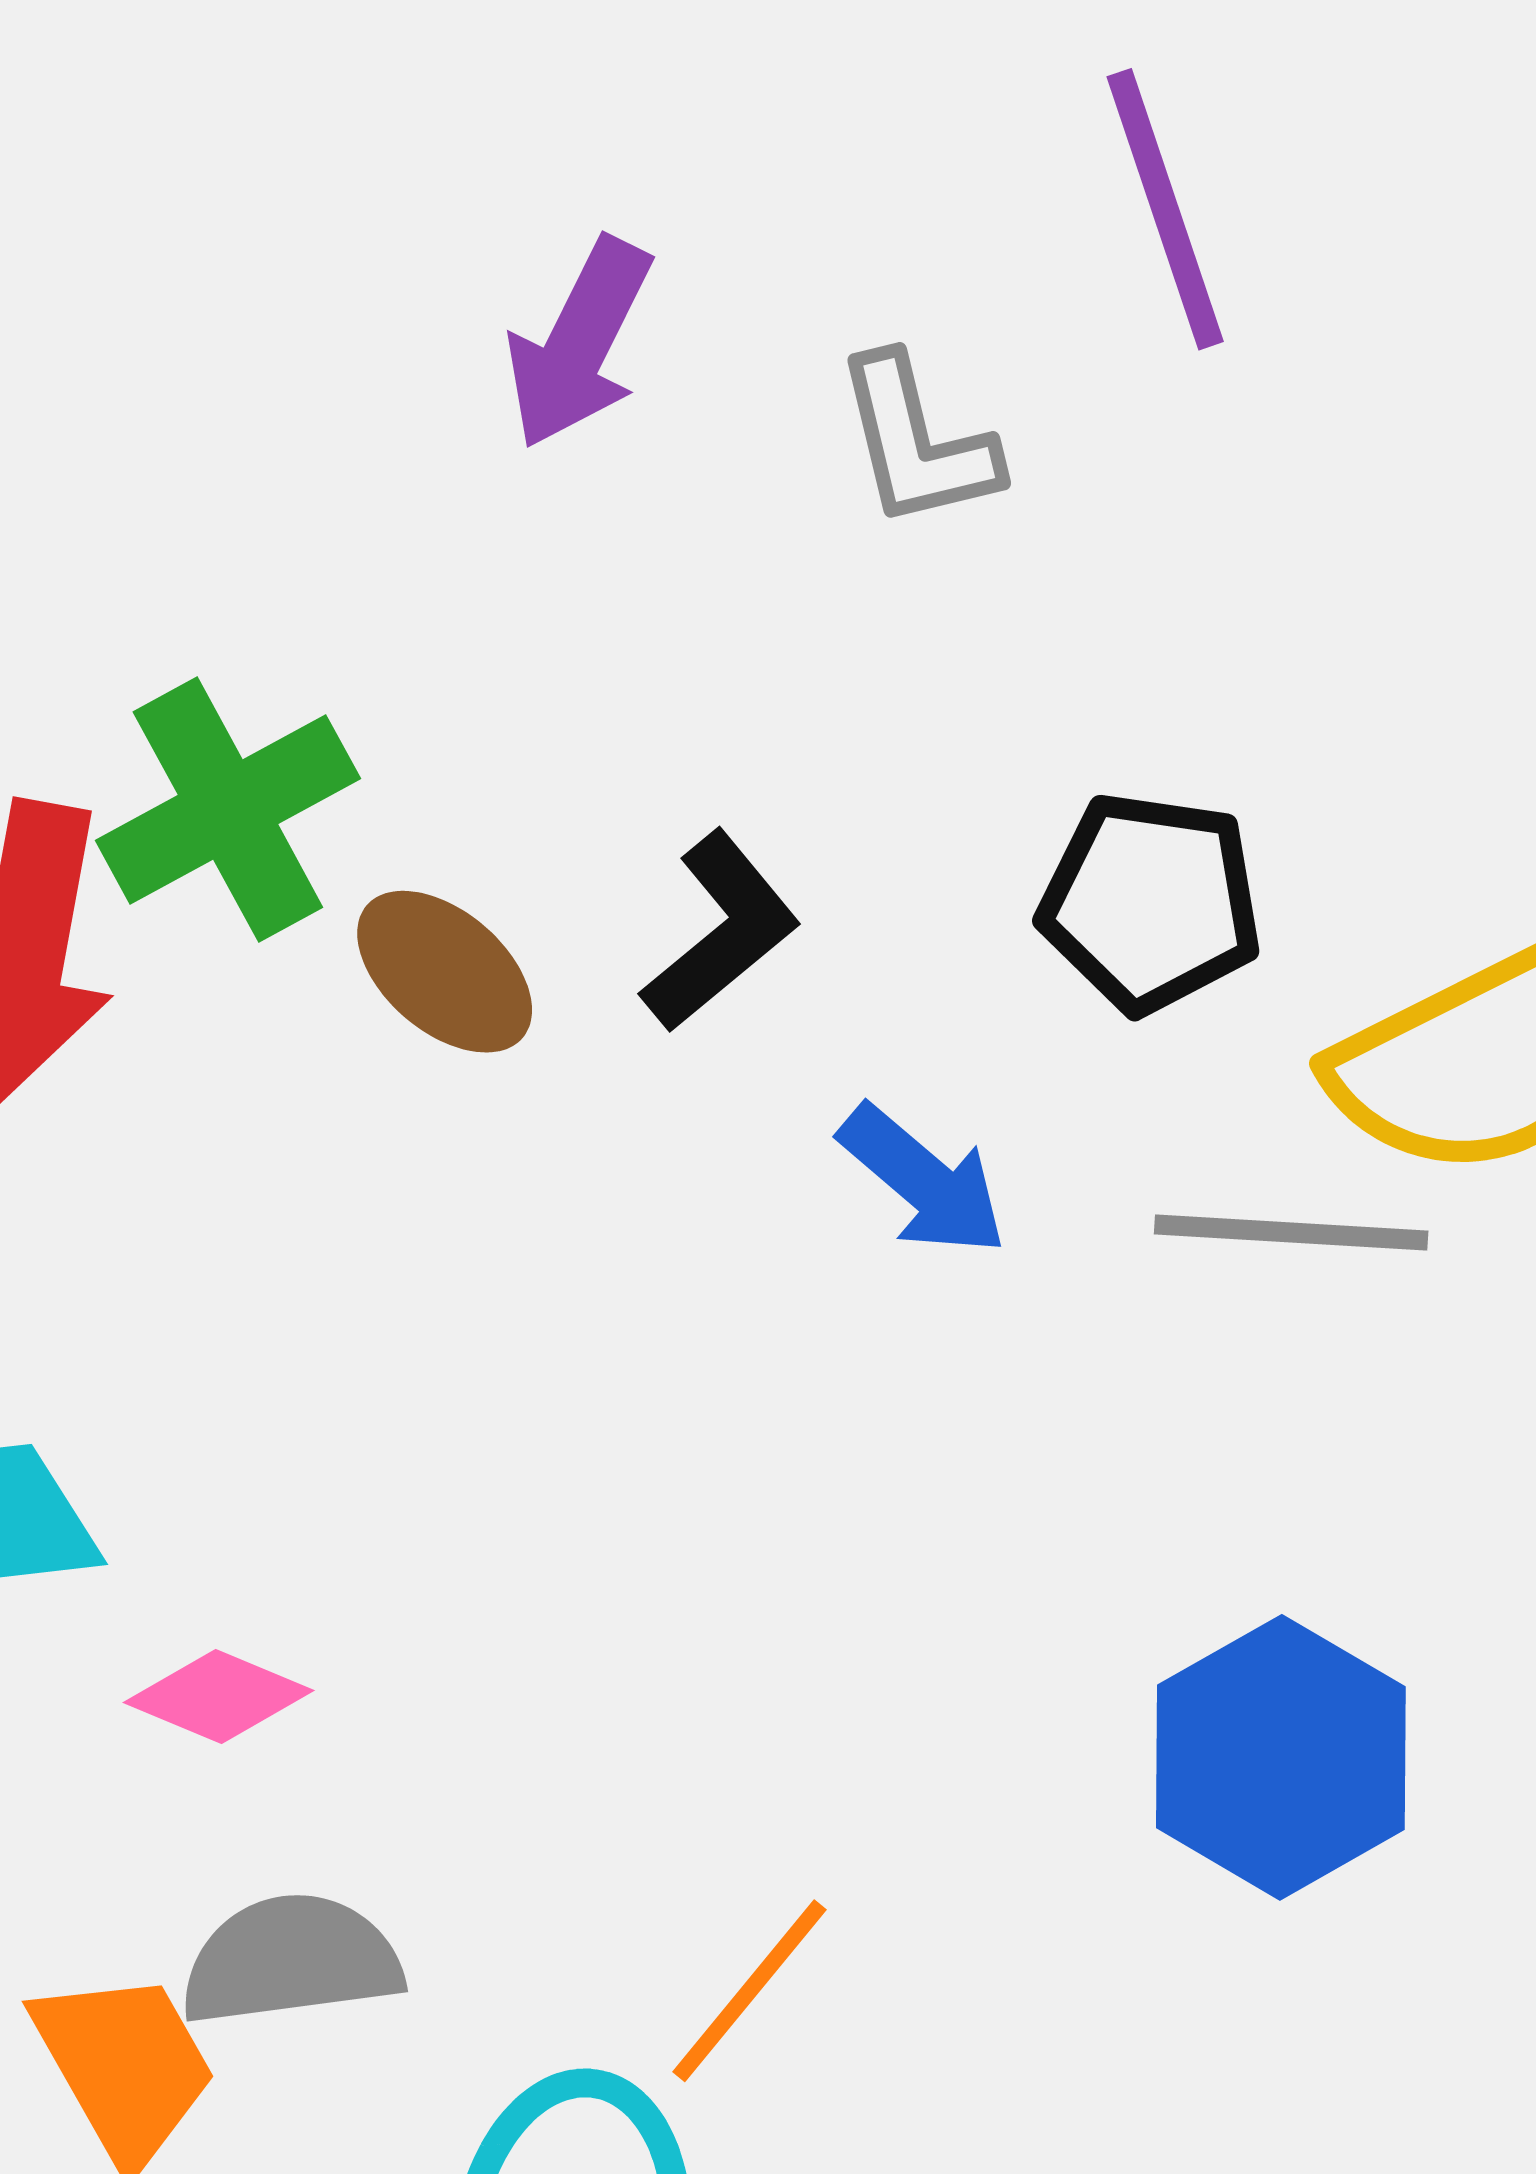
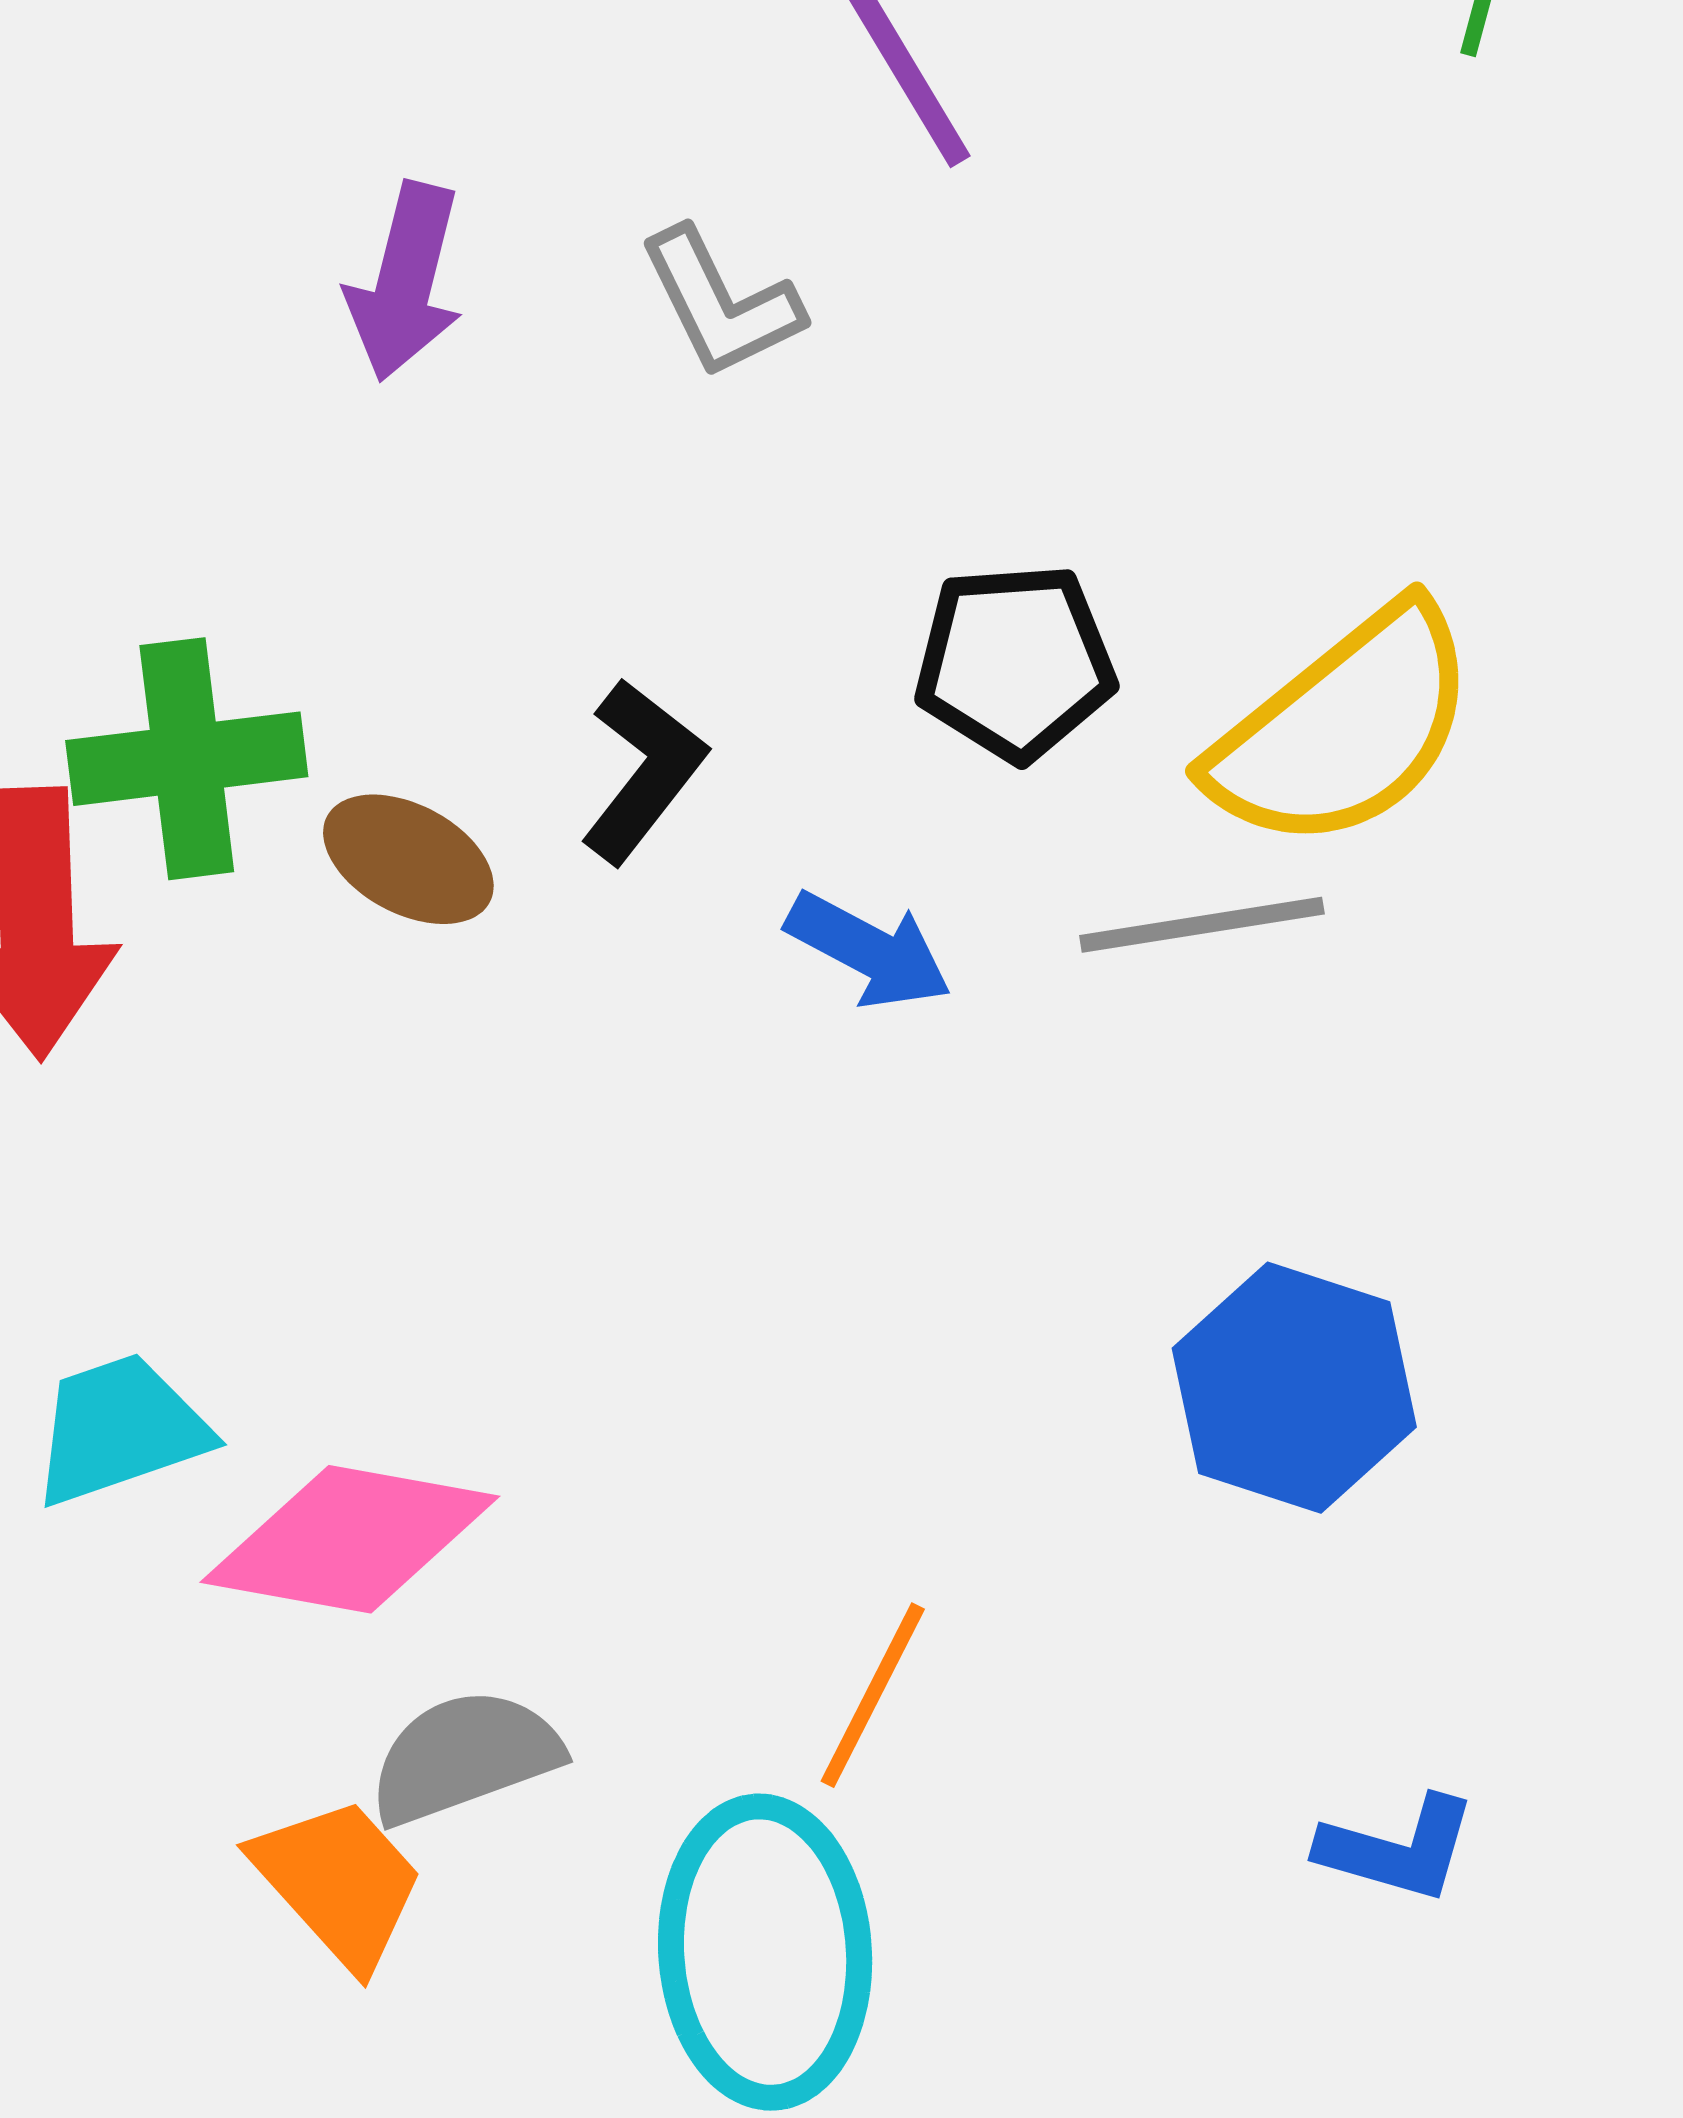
green cross: (228, 810) -> (187, 759), turned 34
pink diamond: (219, 1696) -> (350, 1539), size x1.8

